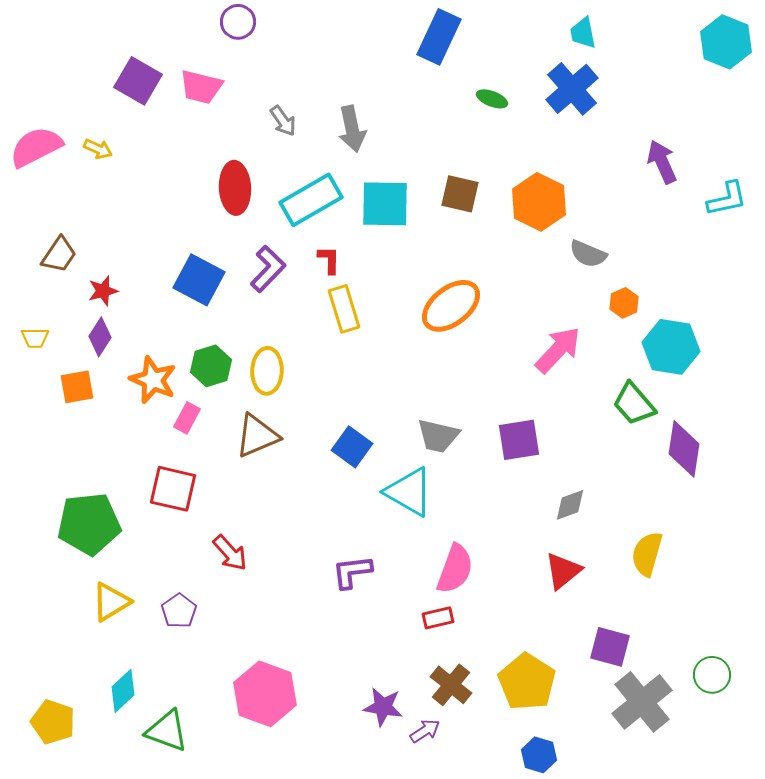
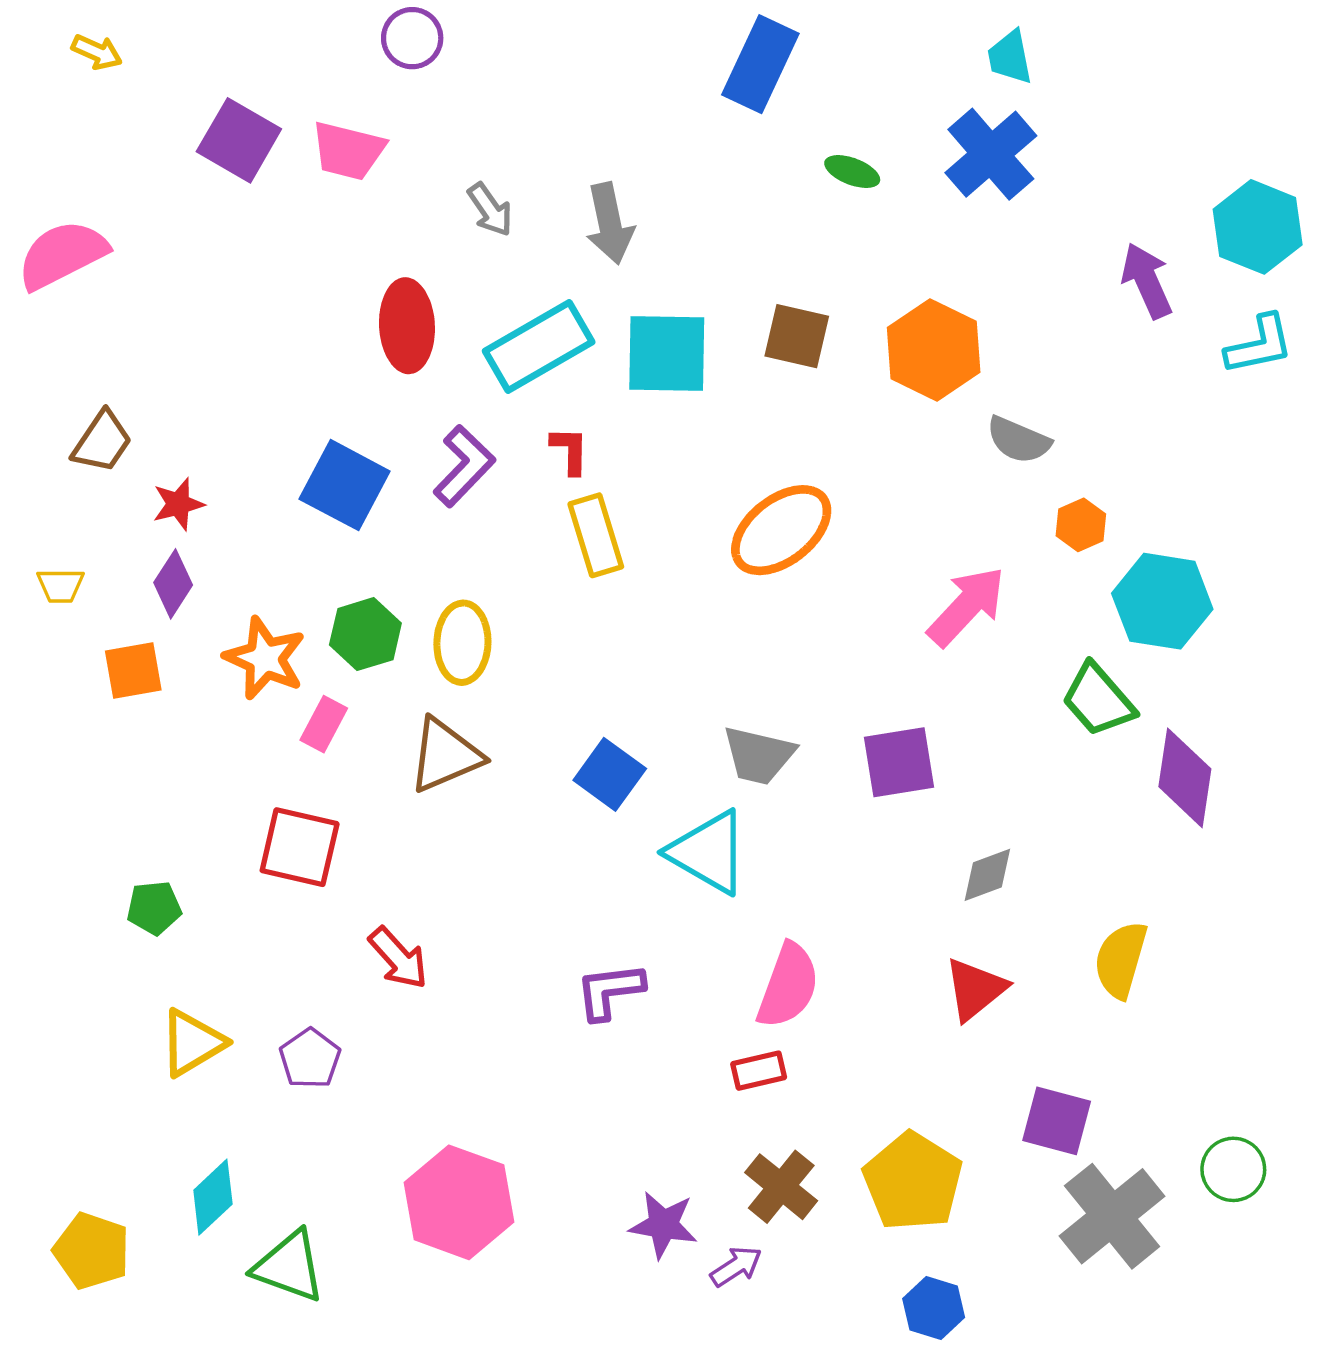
cyan hexagon: (726, 42) -> (1258, 227), moved
yellow arrow: (98, 149) -> (97, 52), moved
green pentagon: (89, 524) -> (154, 908), size x0.5

